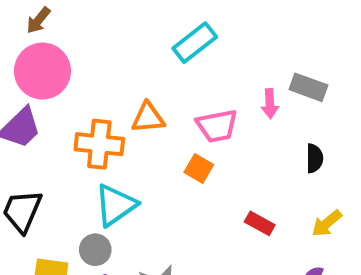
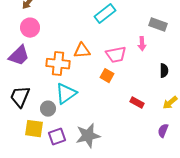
pink circle: (42, 71) -> (30, 28), size x0.7
gray rectangle: (308, 87) -> (158, 25), moved
gray circle: (95, 250) -> (48, 109), moved

